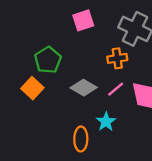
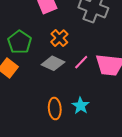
orange cross: (117, 58) -> (59, 38), moved, turned -30
cyan star: (106, 122) -> (81, 106), moved

